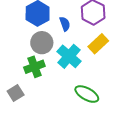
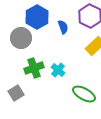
gray circle: (42, 43) -> (21, 38), moved
cyan cross: (69, 56) -> (58, 70), moved, size x0.6

